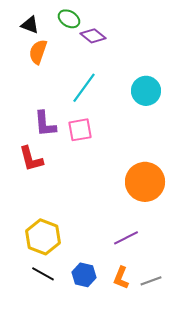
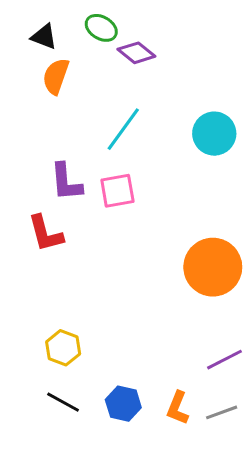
yellow hexagon: (43, 237) -> (63, 348), size x0.7
purple line: (126, 238) -> (225, 360), moved

